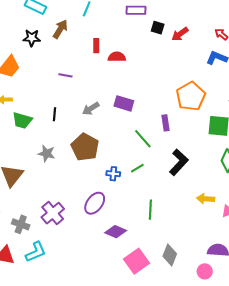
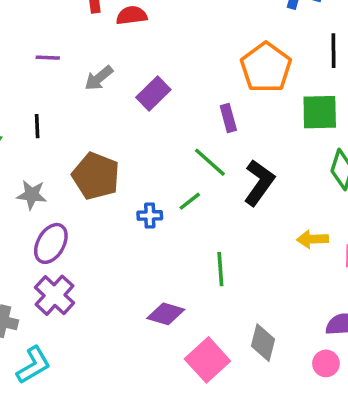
purple rectangle: (124, 103) -> (153, 93), turned -54
gray arrow: (91, 109) -> (99, 78), moved
green line: (143, 139) -> (210, 162), moved
purple ellipse: (95, 203) -> (51, 243), moved

